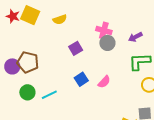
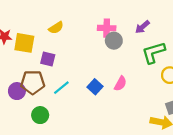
yellow square: (30, 15) -> (24, 43), moved
purple square: (76, 48) -> (48, 59), moved, turned -32
cyan line: (49, 95) -> (61, 88), moved

